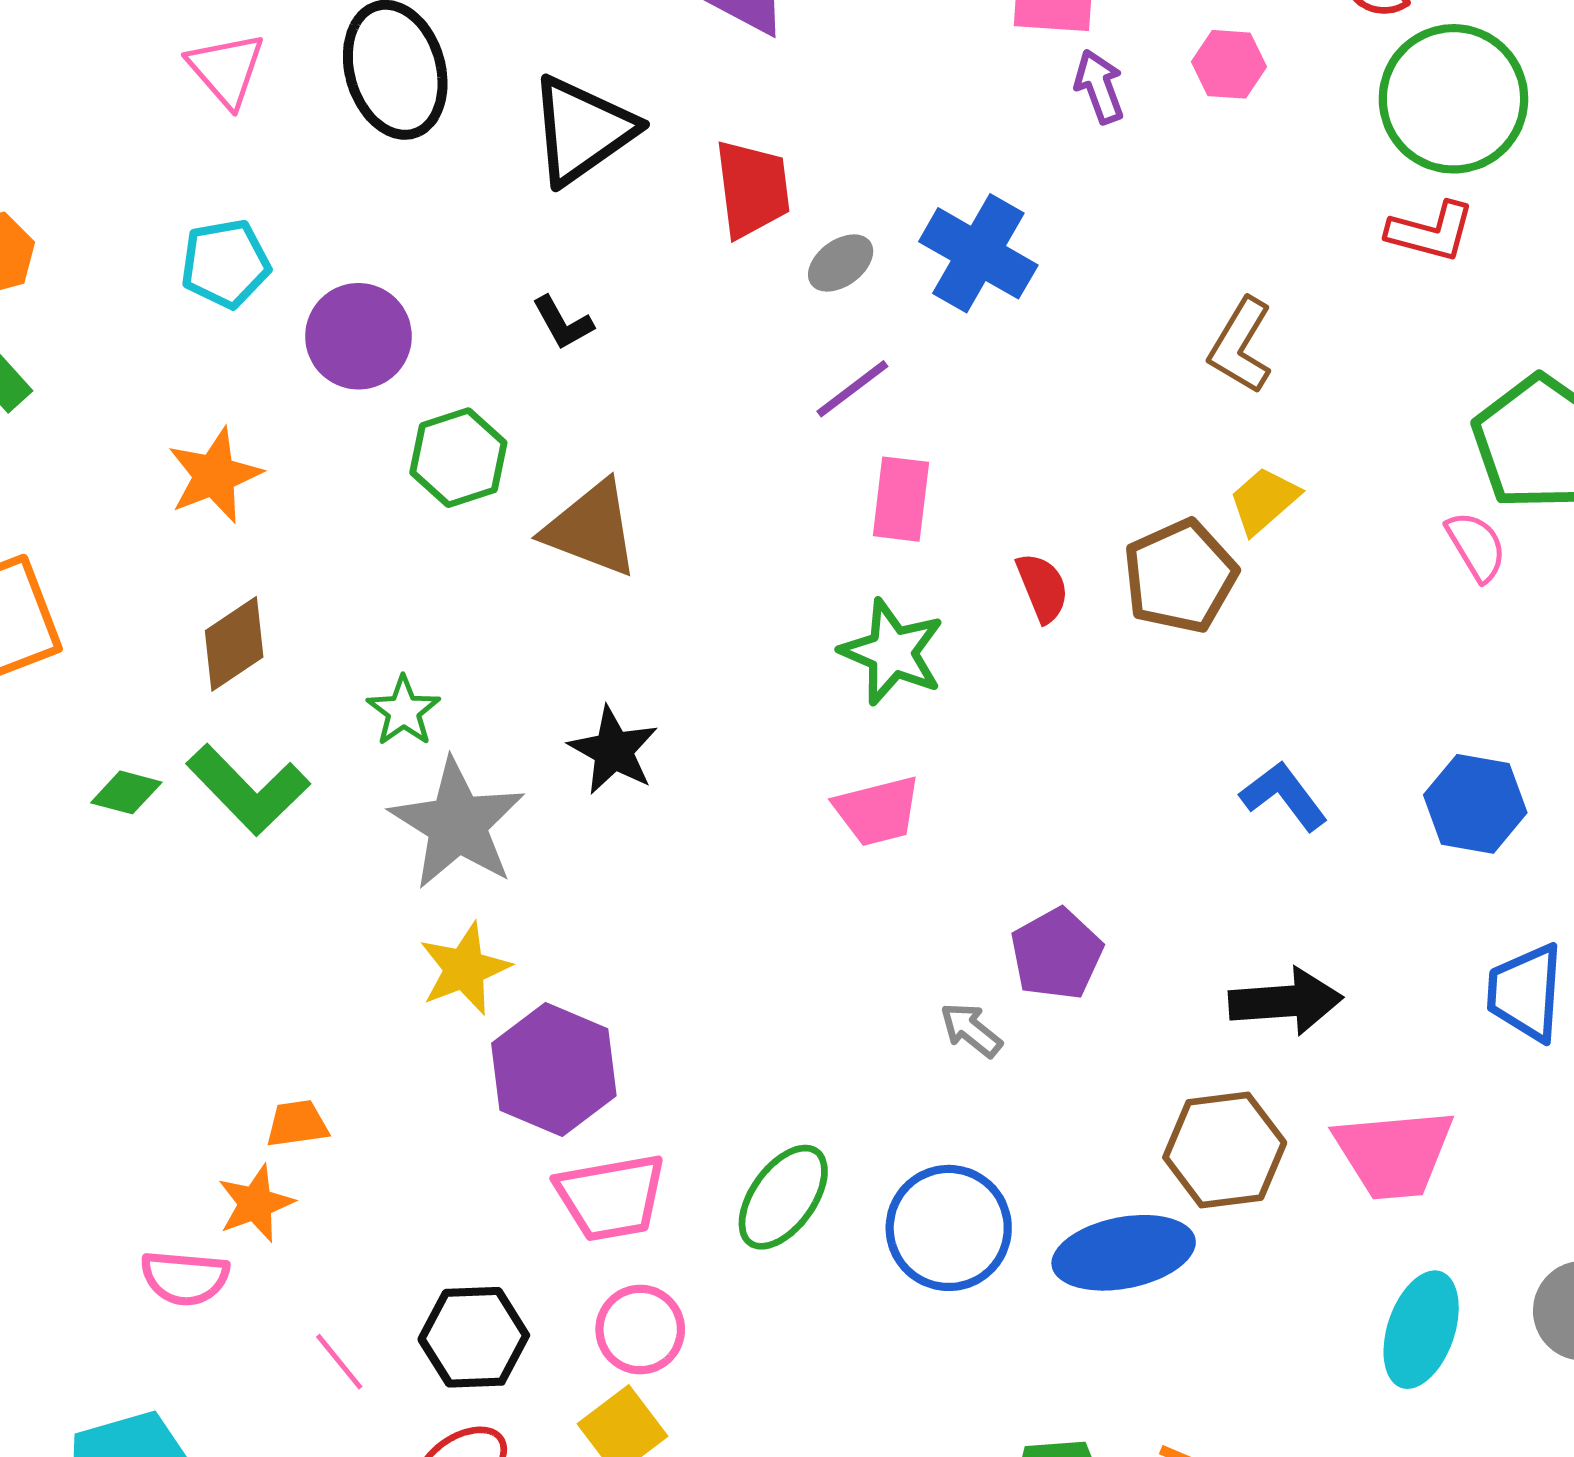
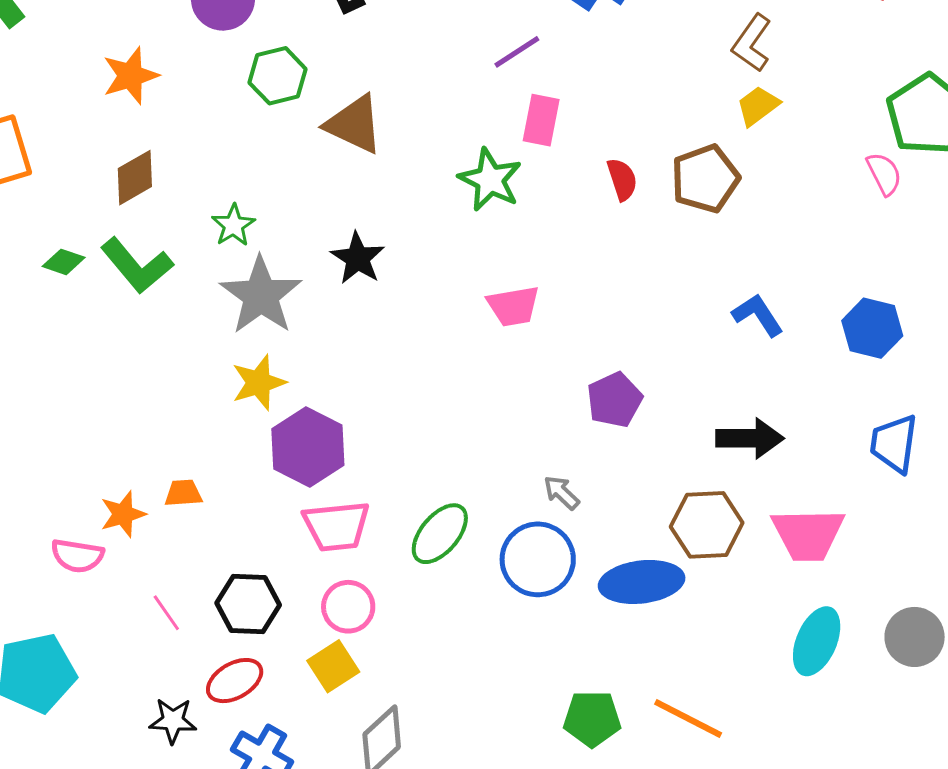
yellow trapezoid: (1264, 500) -> (758, 106), moved
green star: (892, 652) -> (490, 180), moved
gray arrow: (971, 1030) -> (562, 493), moved
orange trapezoid: (297, 1124) -> (183, 493), moved

